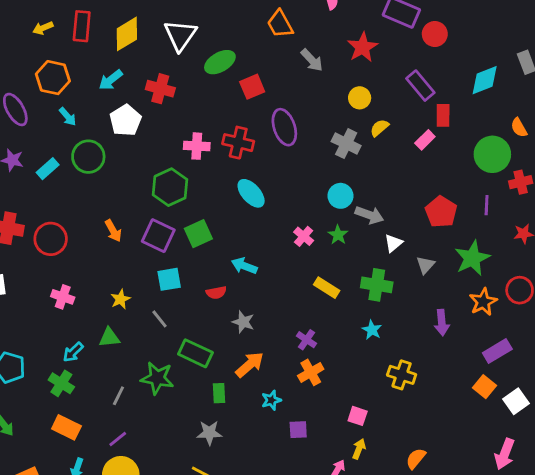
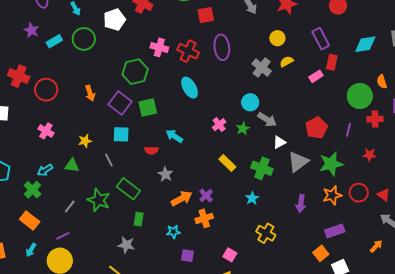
gray triangle: (425, 265) -> (298, 162), size x1.6
orange arrow: (250, 365) -> (182, 198), moved

